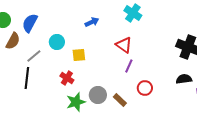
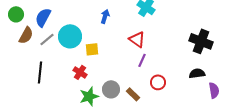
blue arrow: (92, 22) -> (105, 16), turned -48
cyan circle: (57, 42) -> (70, 36), size x1.5
gray line: (34, 56) -> (47, 39), moved

